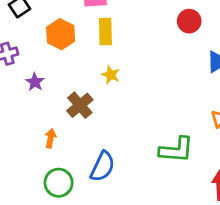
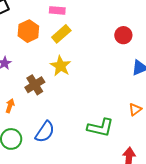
yellow rectangle: (105, 32) -> (61, 34), turned 42
yellow star: (111, 75) -> (61, 66), size x1.5

